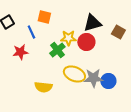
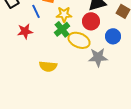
yellow star: (68, 38) -> (64, 14), moved
yellow ellipse: (74, 74) -> (79, 40), moved
blue circle: (108, 81) -> (113, 36), moved

